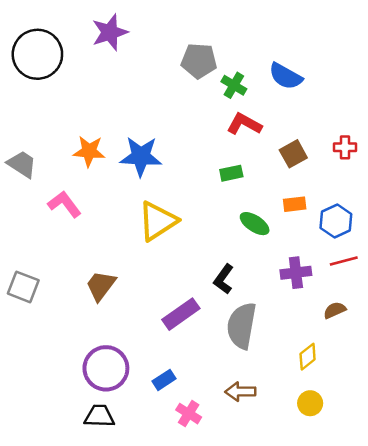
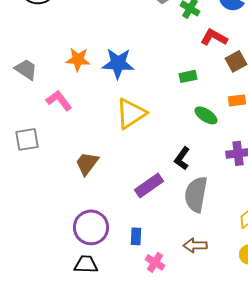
red L-shape: (244, 124) -> (214, 37), moved
gray square: (23, 287) -> (27, 139), moved, turned -30
blue rectangle: (164, 380) -> (136, 236), turned -54

